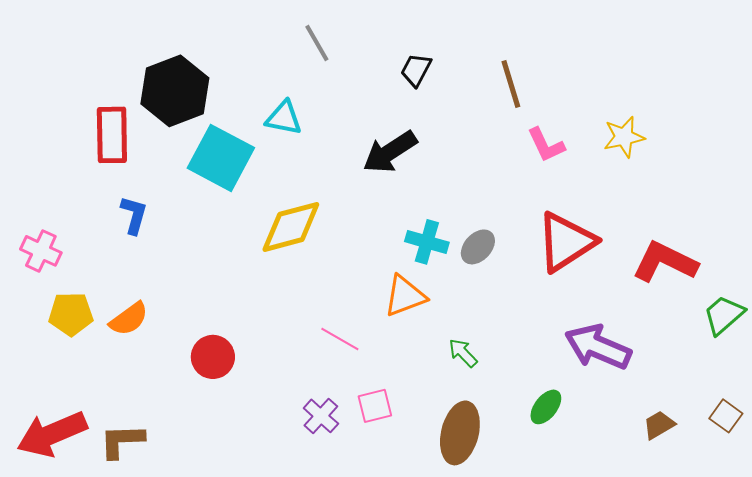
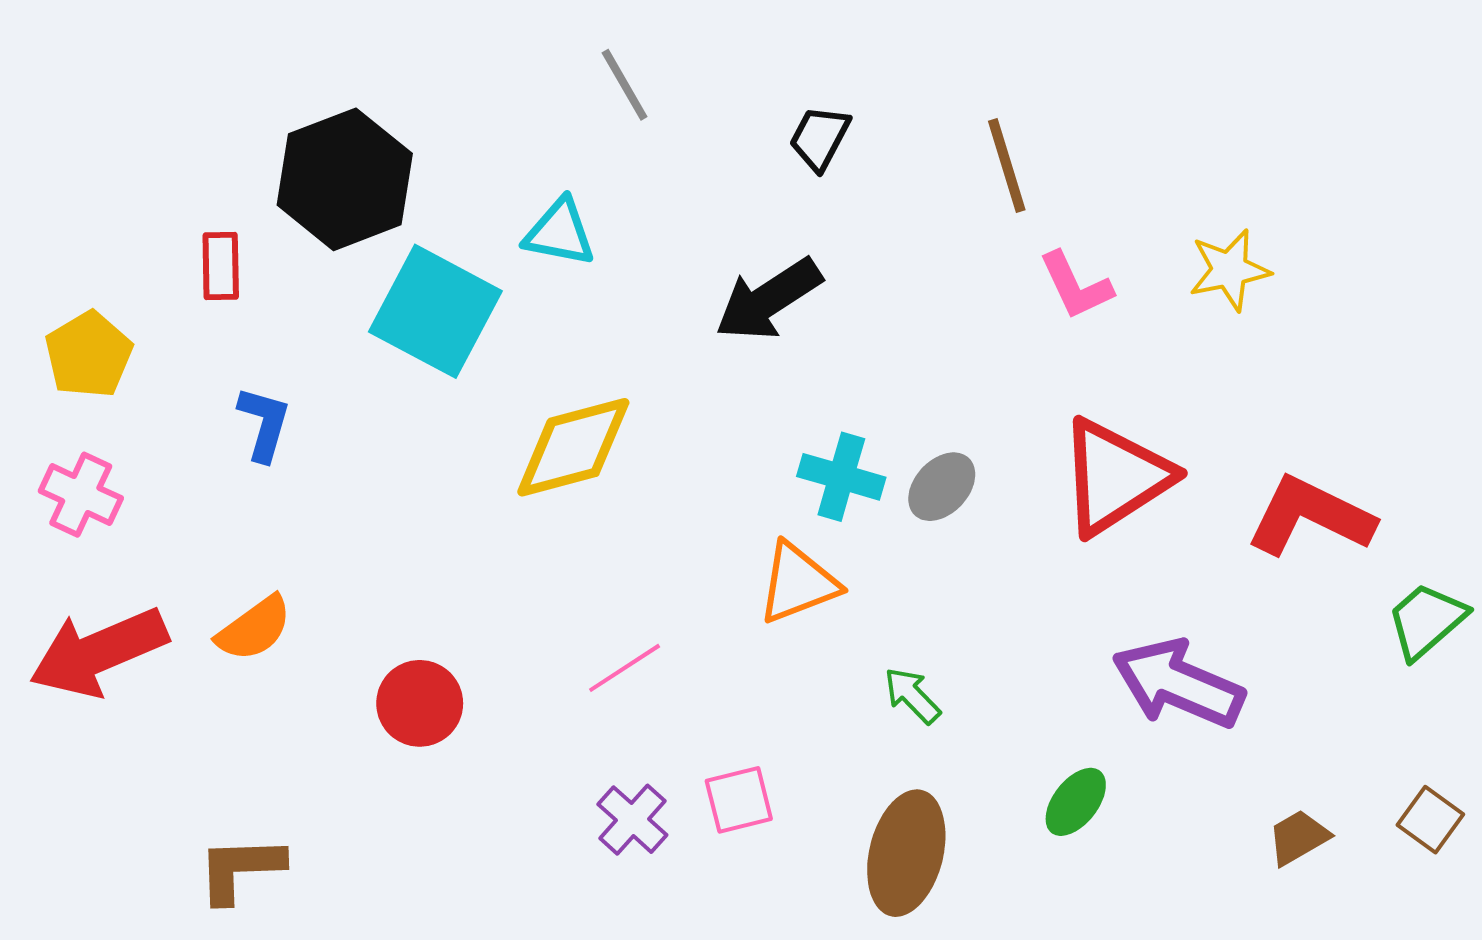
red rectangle: (112, 135) -> (221, 266), size x0.6
yellow pentagon: (71, 314) -> (89, 355), moved, turned -30
pink line: (340, 339) -> (625, 668), moved, turned -63
red arrow: (52, 434) -> (99, 652), moved

